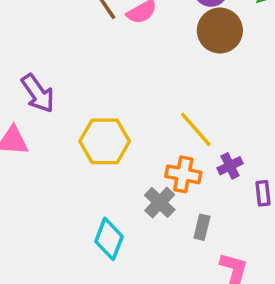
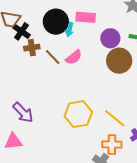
yellow hexagon: (105, 141) -> (78, 114), moved

